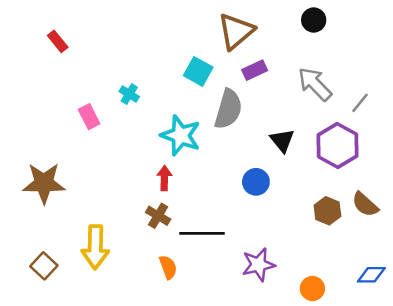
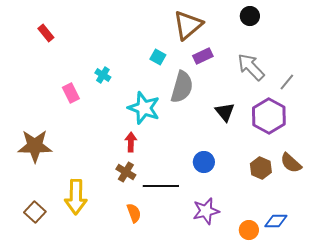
cyan square: (198, 71) -> (158, 57), size x0.7
blue circle: (256, 182) -> (204, 162), moved
blue diamond: (371, 275) -> (276, 221), moved

